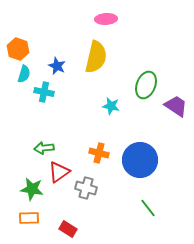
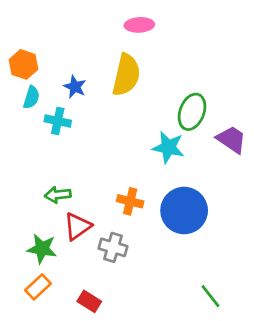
cyan star: (111, 106) -> (168, 147), moved, size x1.4
green line: (148, 208) -> (210, 296), moved
orange rectangle: (29, 218) -> (38, 287), turned -42

